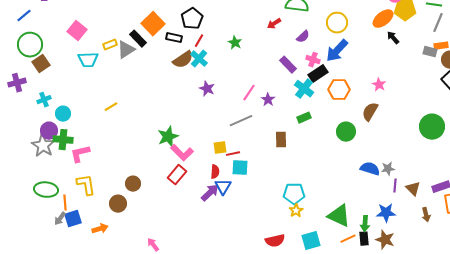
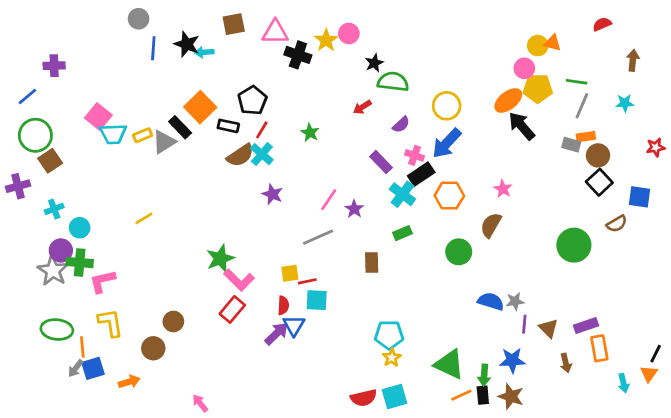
black arrow: (393, 38) -> (522, 126), size x1.6
cyan trapezoid: (88, 60) -> (113, 134), moved
cyan square: (311, 241) -> (394, 396), moved

